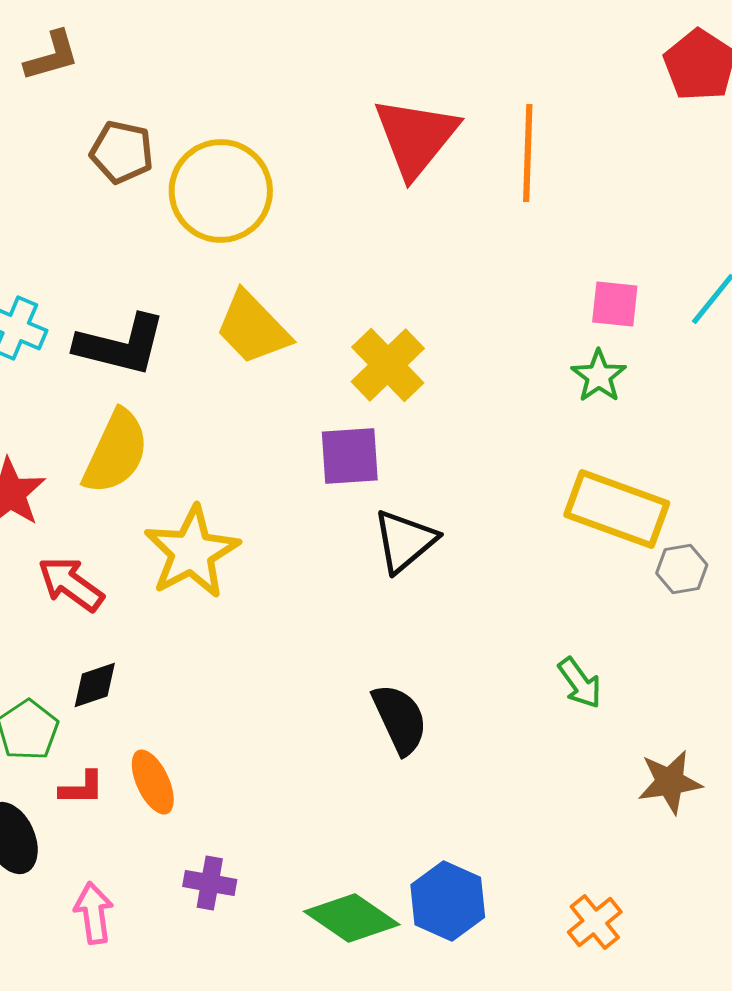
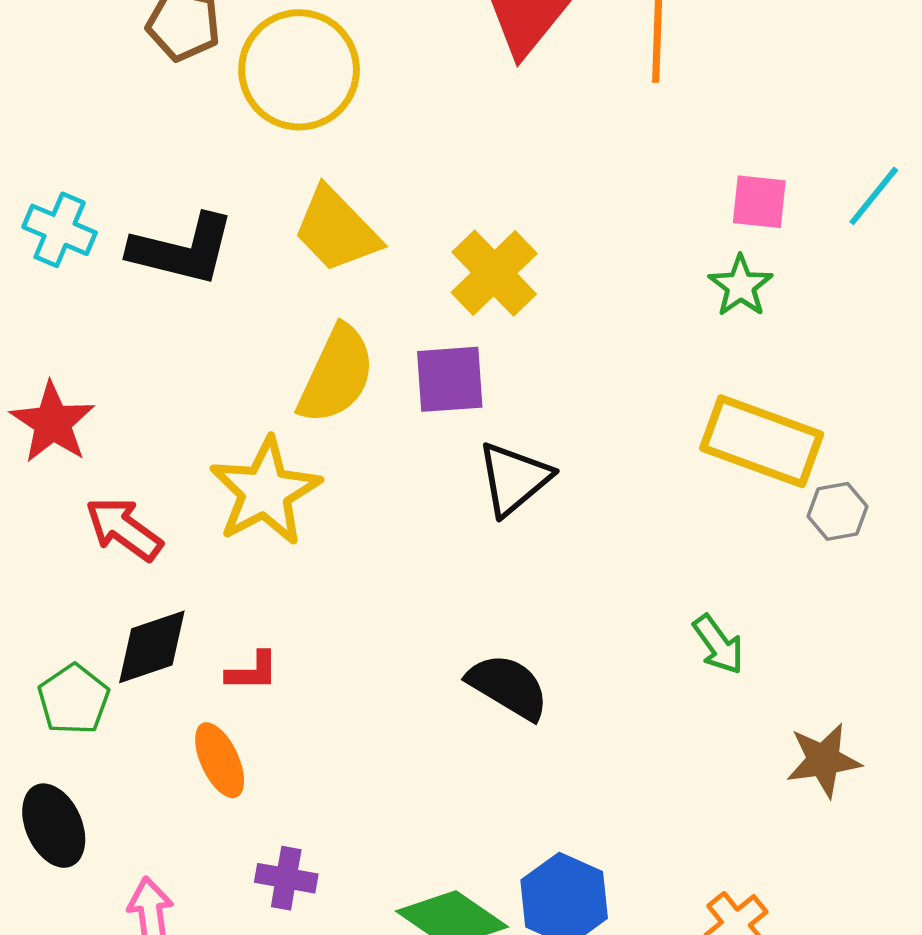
yellow semicircle: (116, 452) -> (336, 375), moved
black diamond: (95, 685) -> (152, 647), size x1.4
black semicircle: (400, 719) -> (508, 687), turned -34
red L-shape: (82, 788) -> (252, 671), moved

